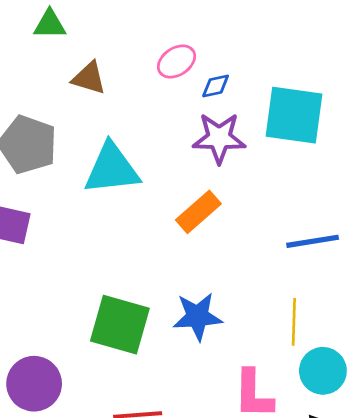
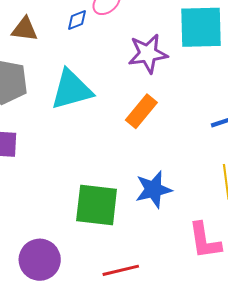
brown triangle: (89, 78) -> (25, 29), moved
blue diamond: (216, 86) -> (77, 20), moved

